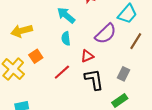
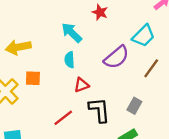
orange square: (36, 56) -> (33, 78), turned 32
red triangle: (87, 56) -> (81, 85), moved
red line: (62, 72) -> (63, 118), moved

